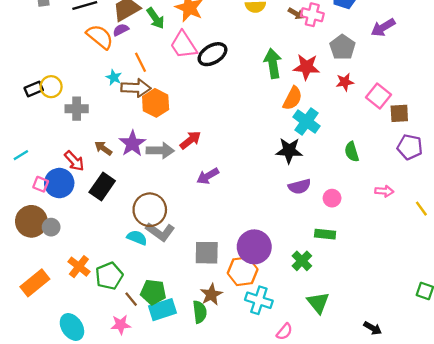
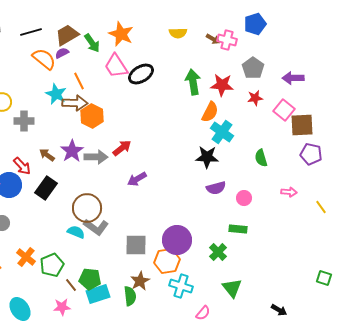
purple arrow: (383, 27) -> (293, 78), moved, turned 30
cyan star: (114, 77) -> (56, 94), size x1.5
brown square: (399, 113) -> (302, 125), size x1.4

